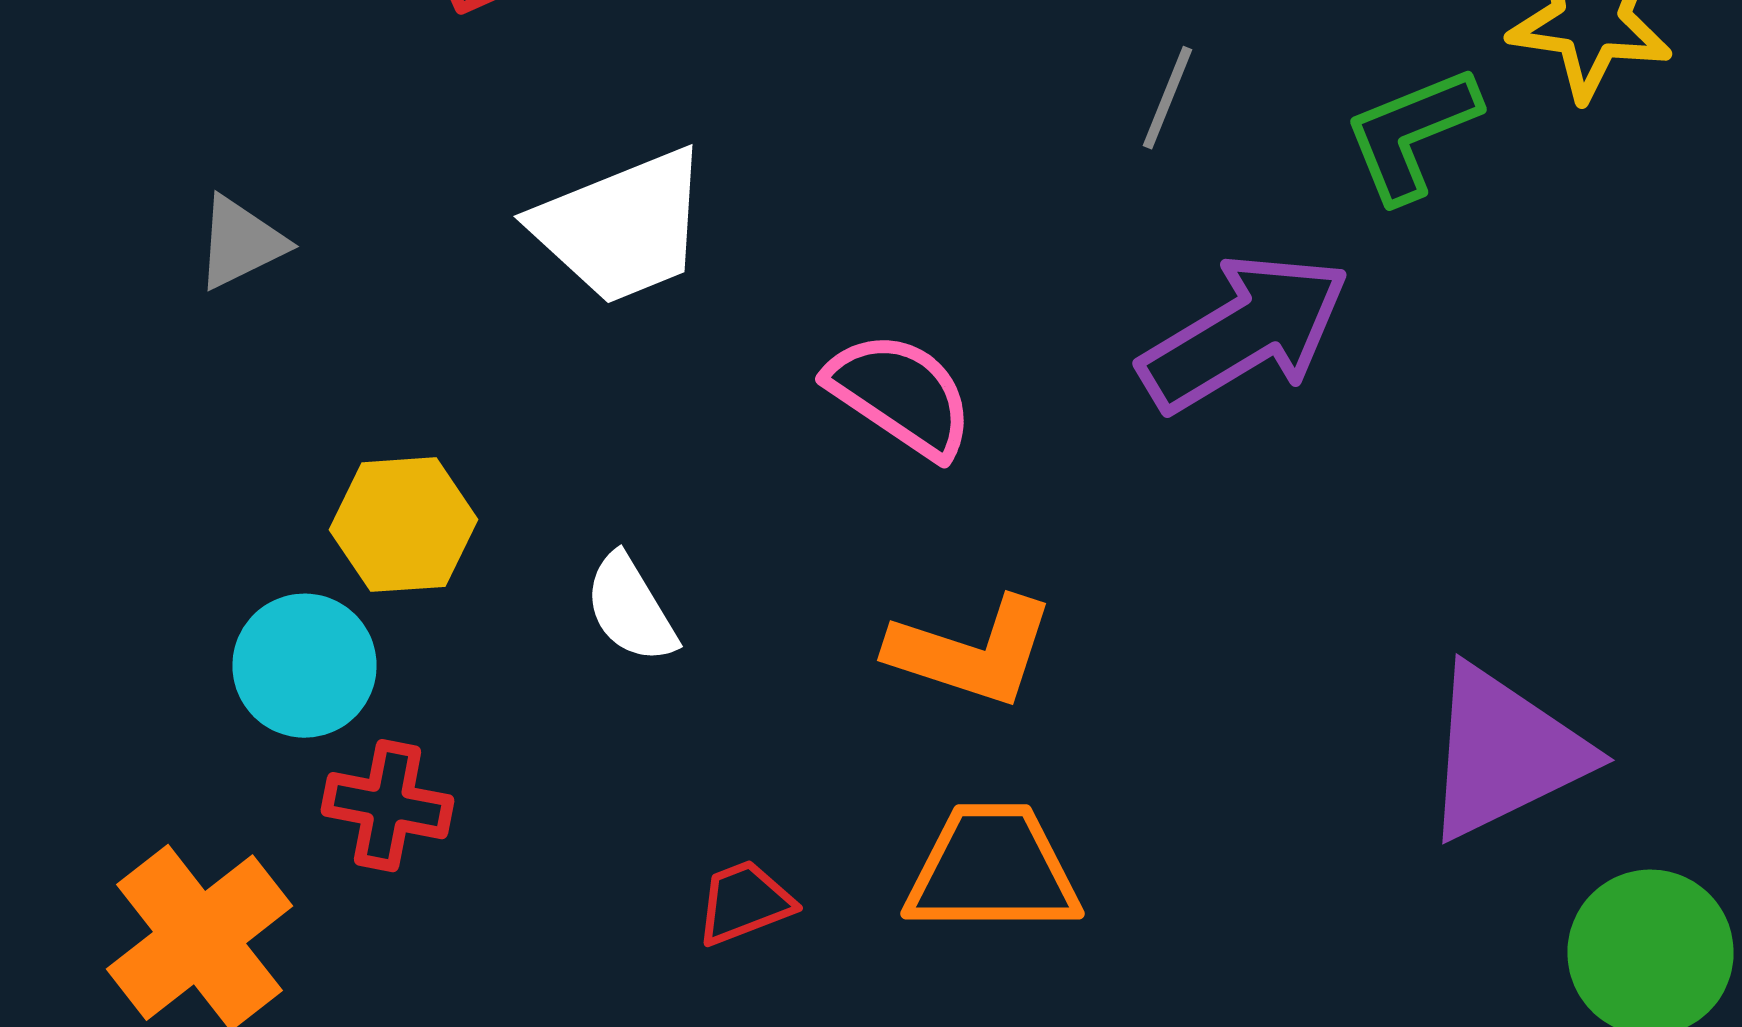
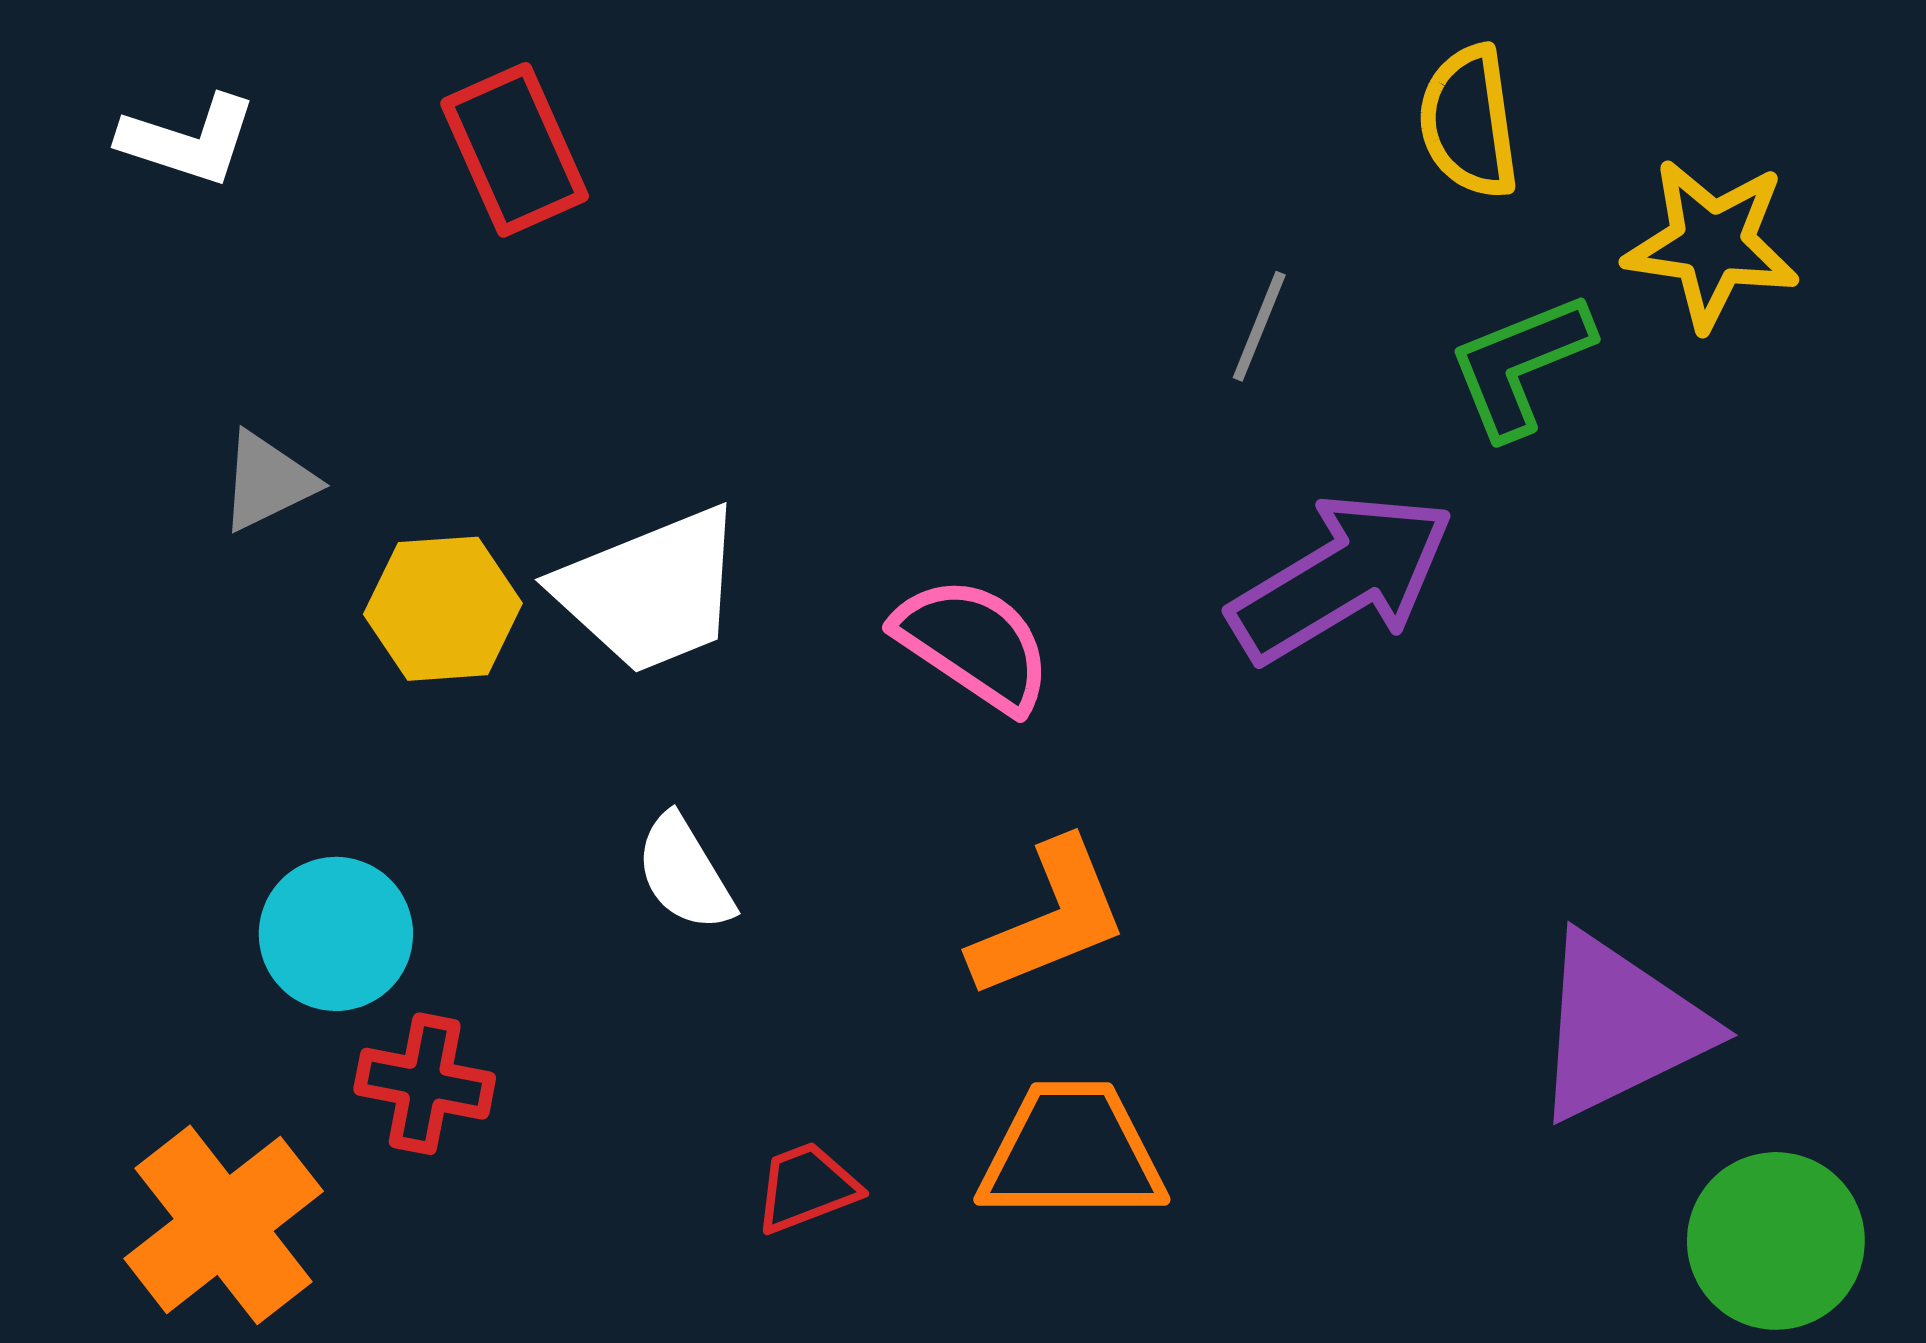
white trapezoid: (622, 227) -> (650, 591), moved
yellow hexagon: (404, 525) -> (443, 609), moved
orange L-shape: (972, 652) -> (1049, 919), turned -40

